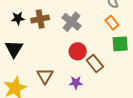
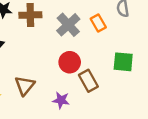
orange rectangle: (112, 23) -> (98, 23), moved

